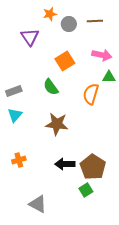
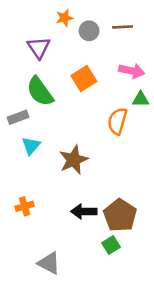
green semicircle: (51, 87) -> (40, 91), moved, size x1.4
cyan triangle: (15, 115) -> (31, 146), moved
brown star: (57, 124) -> (74, 160), turned -30

